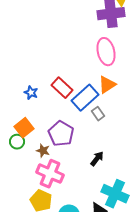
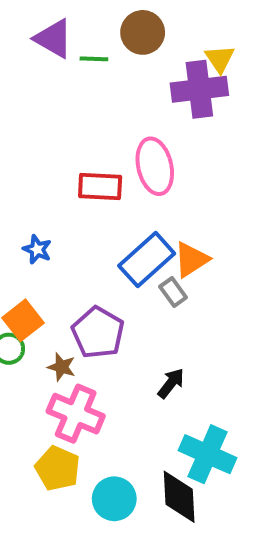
pink ellipse: (106, 52) -> (155, 166), moved
orange triangle: (107, 85) -> (191, 260), moved
red rectangle: (62, 88) -> (100, 187), moved, turned -40

